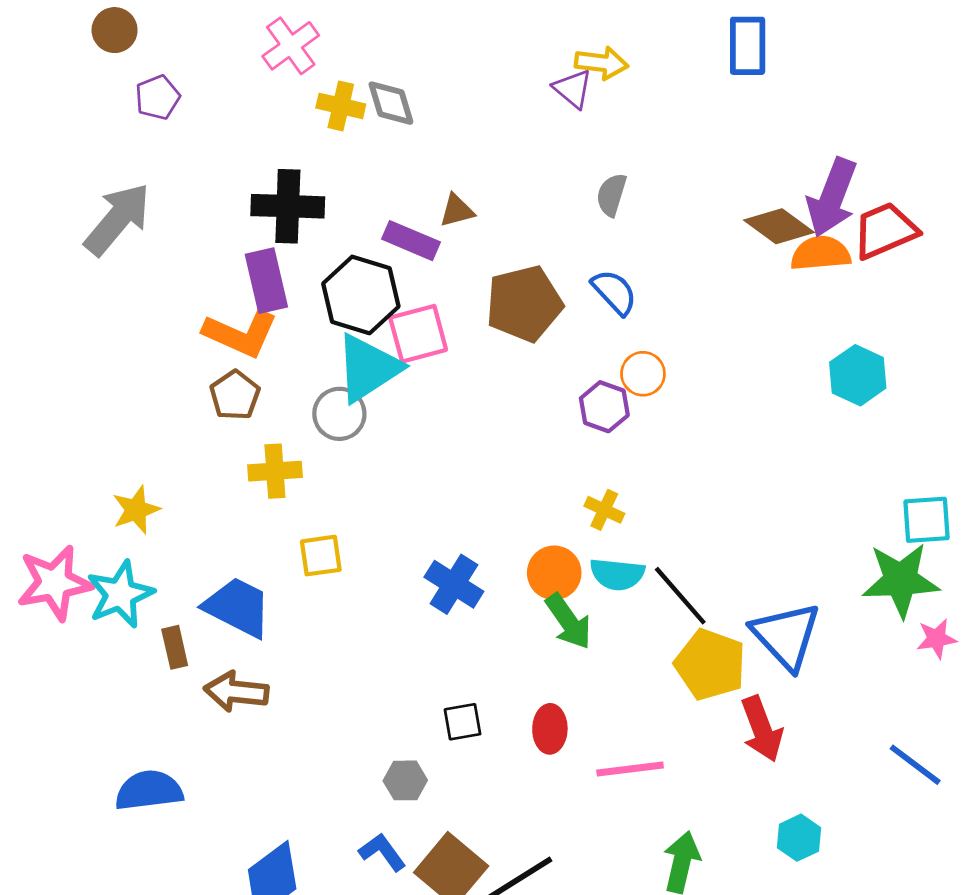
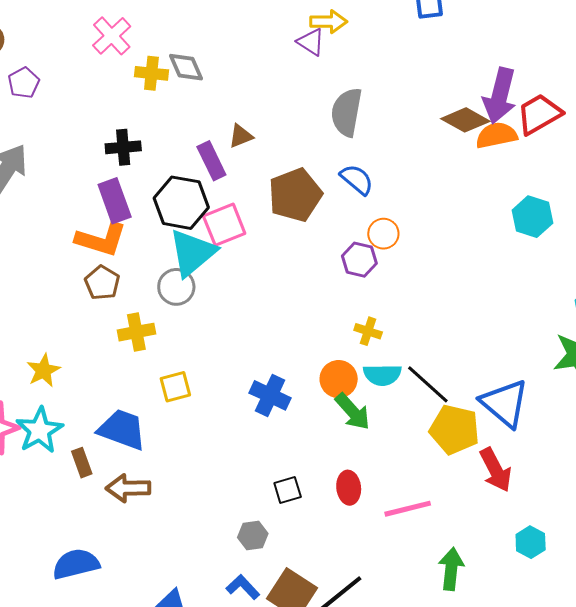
gray semicircle: (611, 195) -> (347, 112), size x1.6
black cross: (288, 206) -> (123, 147), size x0.7
purple rectangle: (411, 241) -> (211, 161), turned 48

